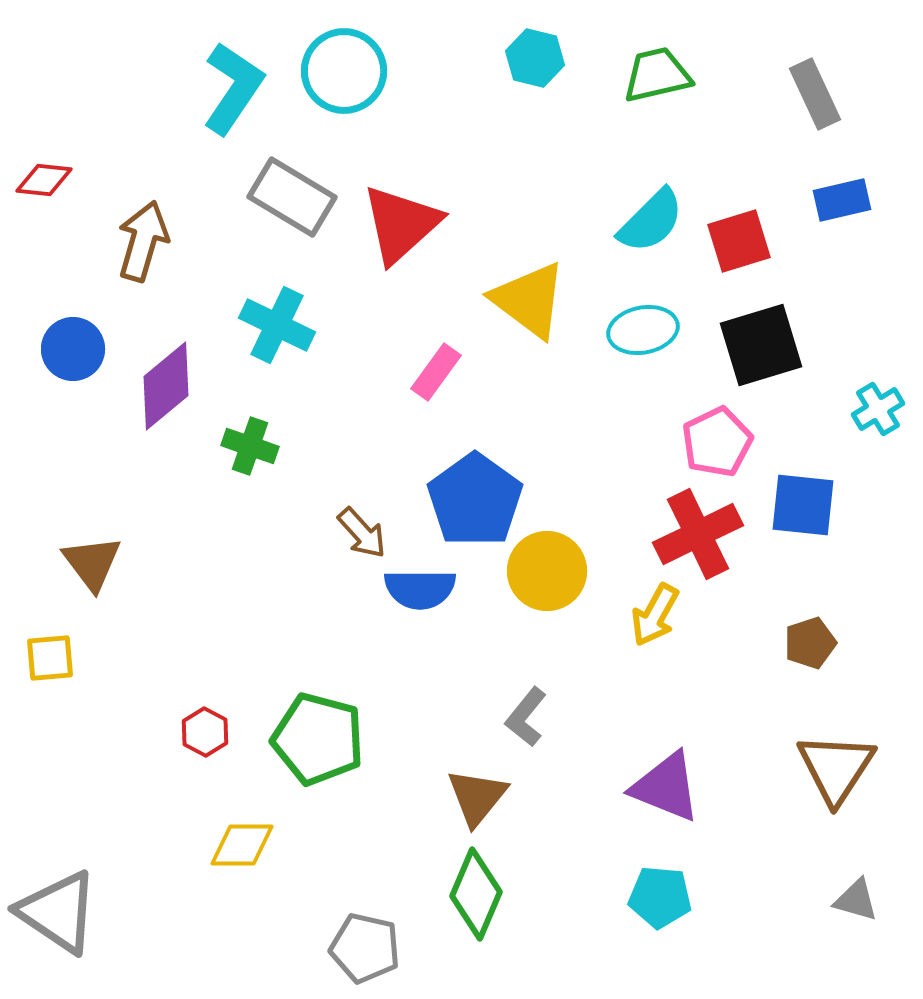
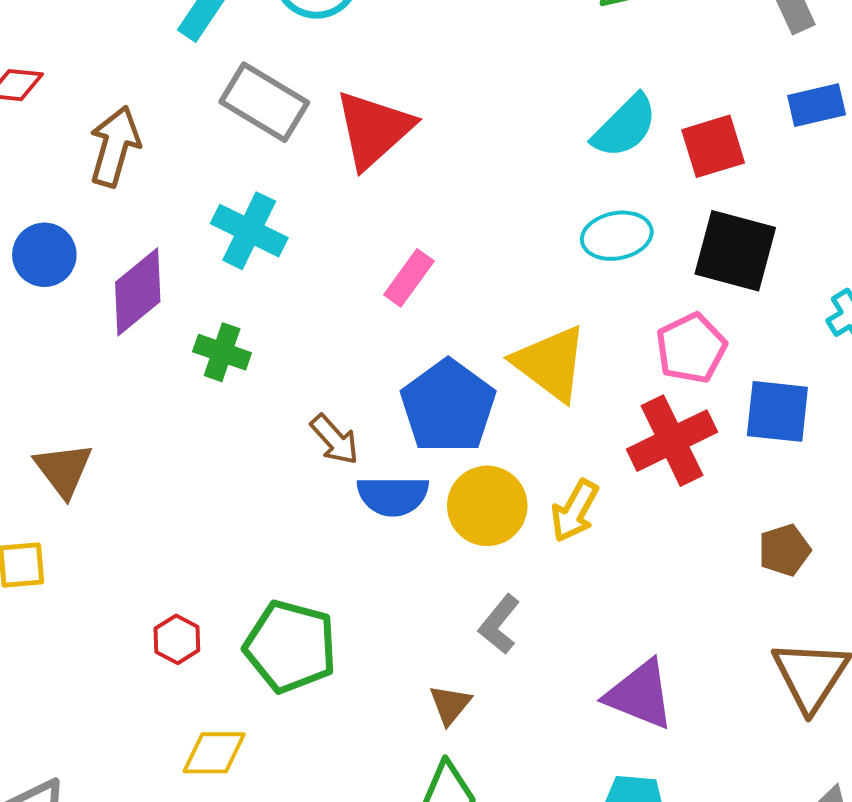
yellow triangle: (529, 300) -> (550, 363), moved
black square: (761, 345) -> (735, 251), turned 32
yellow circle: (547, 571) -> (487, 506), moved
yellow arrow: (655, 615) -> (575, 511), moved
brown triangle: (477, 797) -> (450, 705), size x0.7

